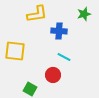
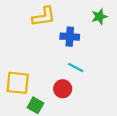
yellow square: (15, 51) -> (18, 83), moved

